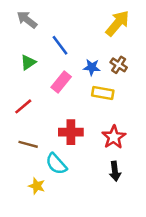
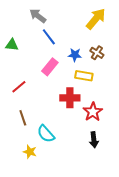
gray arrow: (27, 20) -> (38, 16), moved
green triangle: (28, 62) -> (12, 45), moved, turned 40
red cross: (71, 132) -> (70, 98), moved
brown line: (28, 144) -> (23, 118), turned 56

